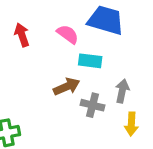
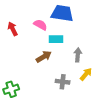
gray cross: (92, 105) -> (63, 82), moved
yellow arrow: (131, 124) -> (86, 74), turned -136

